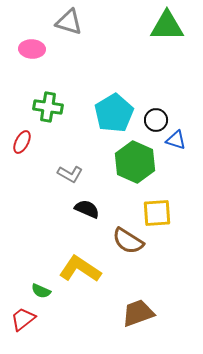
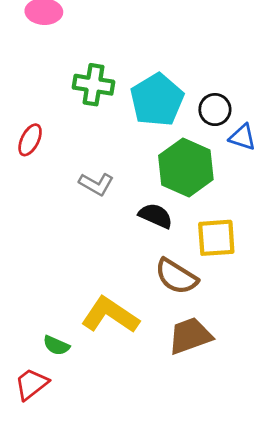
green cross: (48, 107) -> (94, 85), moved
black semicircle: (87, 209) -> (156, 216), moved
brown trapezoid: (138, 313) -> (190, 336), moved

